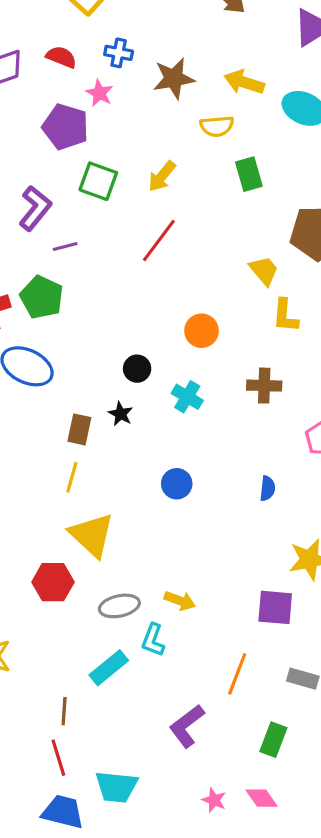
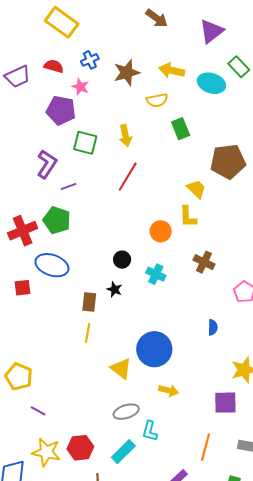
blue cross: (119, 53) -> (90, 60), turned -30
yellow arrow: (162, 176) -> (125, 136), turned -45
yellow L-shape: (285, 316) -> (188, 217), moved
brown cross: (264, 386) -> (204, 262), turned 30
blue circle: (177, 484) -> (154, 349), moved, size x1.8
yellow triangle: (92, 535) -> (121, 369), moved, size x0.7
red hexagon: (53, 582) -> (80, 448), moved
yellow arrow: (180, 601) -> (169, 390), moved

